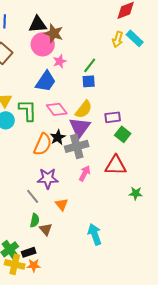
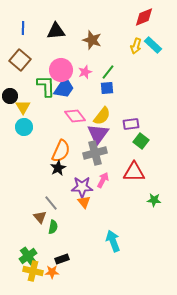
brown star: (54, 33) -> (92, 40), moved
pink circle: (43, 44) -> (61, 70), moved
pink star: (60, 61) -> (85, 72), moved
green L-shape: (28, 110) -> (46, 86), moved
black star: (58, 137) -> (58, 168), moved
purple star: (48, 178) -> (82, 187), moved
orange triangle: (62, 204) -> (84, 202), moved
brown triangle: (46, 229) -> (40, 217), moved
black rectangle: (29, 252) -> (62, 259), moved

